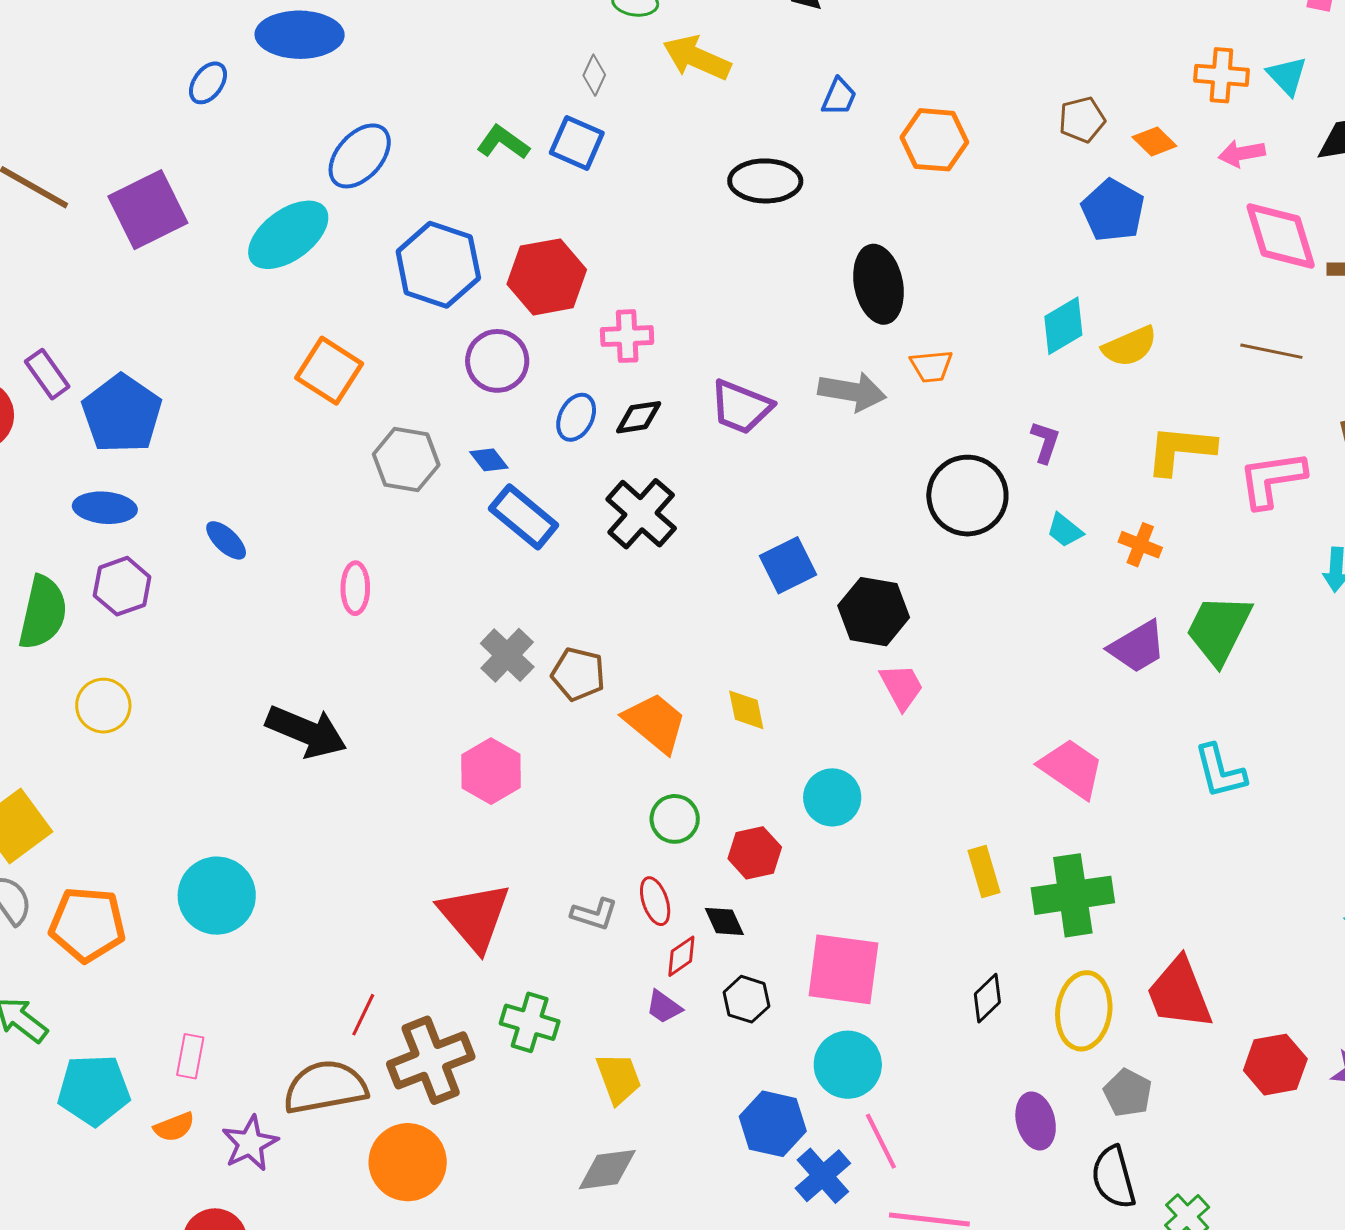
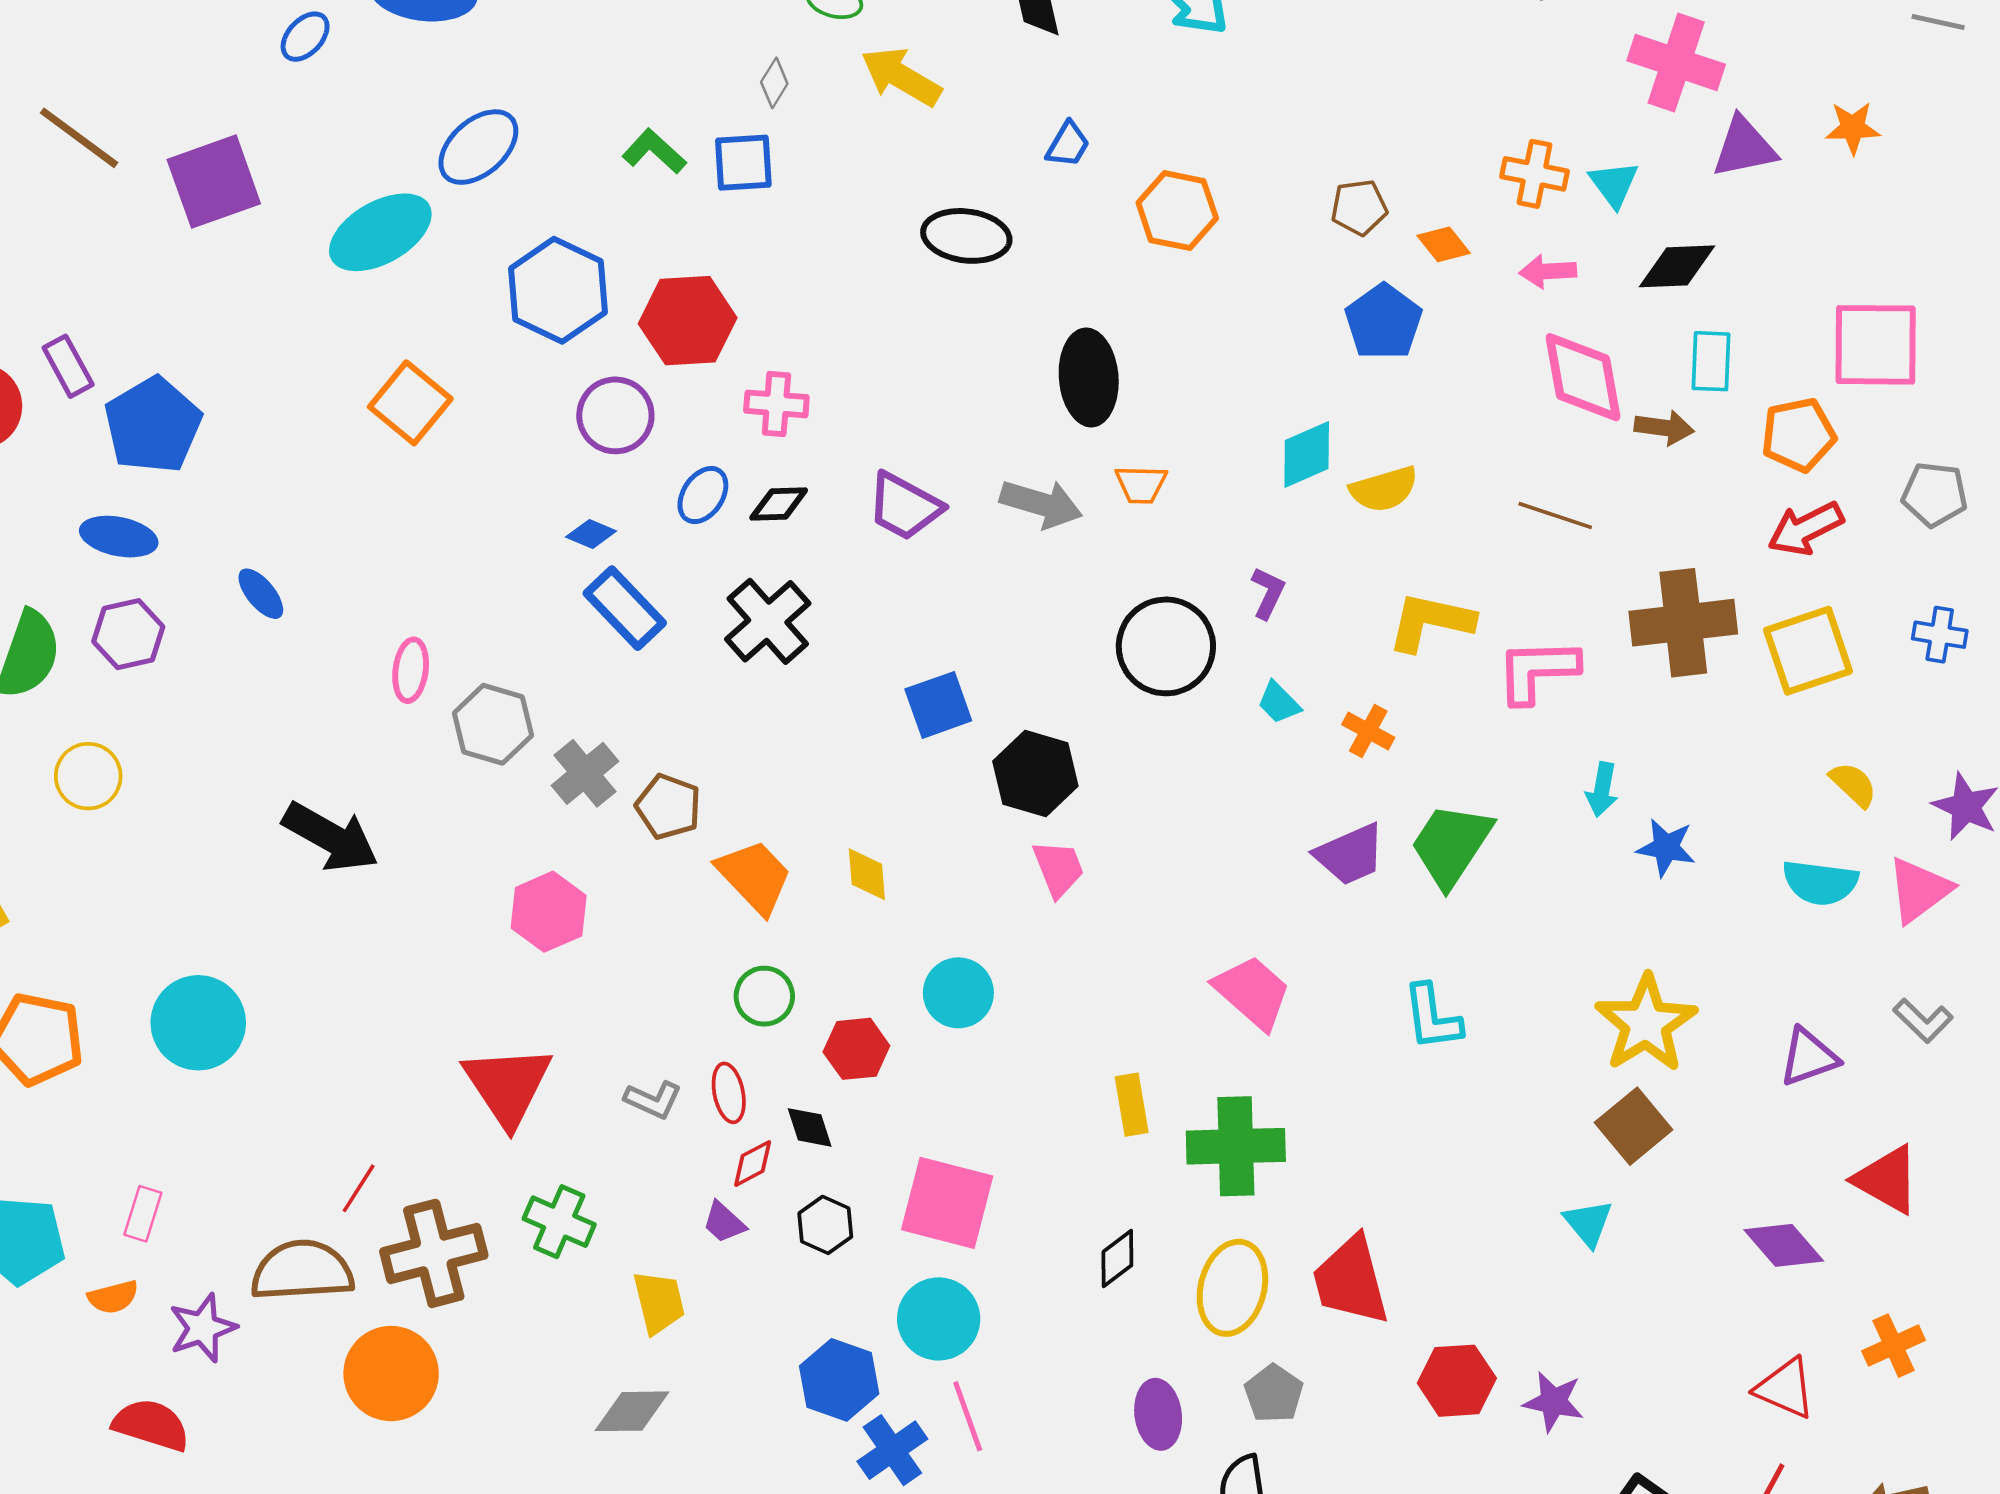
blue square: (577, 143) -> (743, 163), turned -34
gray hexagon: (406, 460) -> (493, 724), moved
blue diamond: (489, 460) -> (591, 534), turned -36

